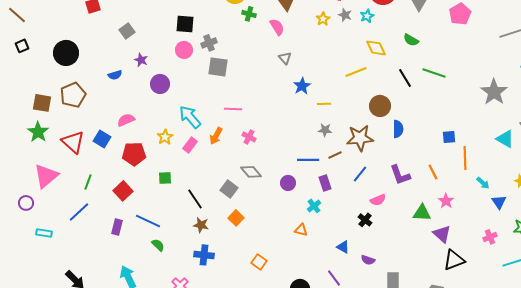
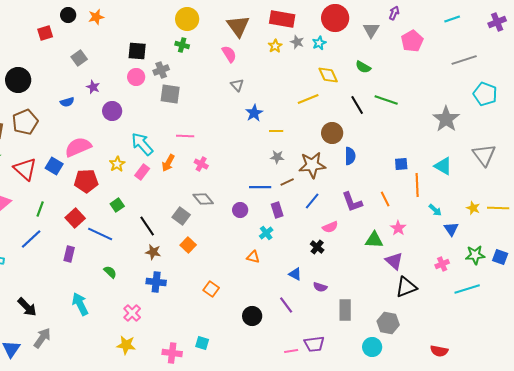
green cross: (249, 14) -> (182, 45), moved
pink semicircle: (126, 120) -> (78, 147), size x1.5
cyan triangle: (505, 139) -> (443, 166), moved
green square: (165, 178) -> (117, 205), turned -32
blue line: (148, 221) -> (100, 234), moved

